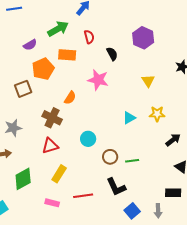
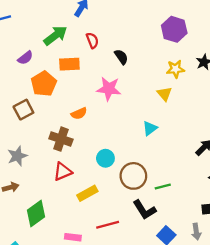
purple hexagon: (143, 38) -> (174, 29), moved
yellow triangle: (148, 81) -> (164, 94), moved
orange semicircle: (70, 98) -> (79, 113), turned 40
yellow star: (157, 114) -> (175, 69), moved
brown circle: (110, 157) -> (133, 176), size x1.5
green line: (132, 161) -> (163, 186), moved
yellow rectangle: (59, 174) -> (87, 193), moved, turned 36

